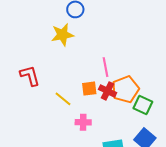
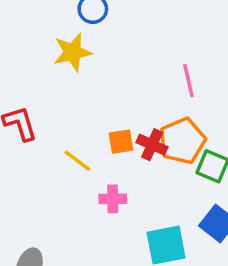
pink line: (105, 67) -> (188, 81), moved

